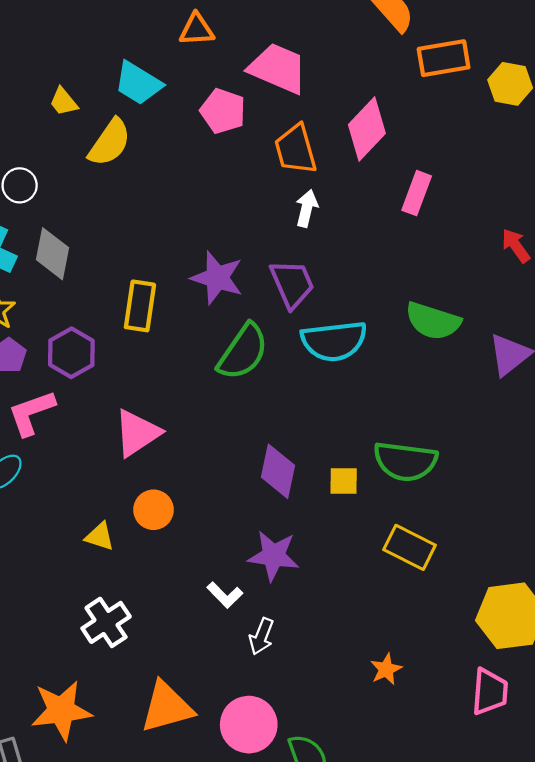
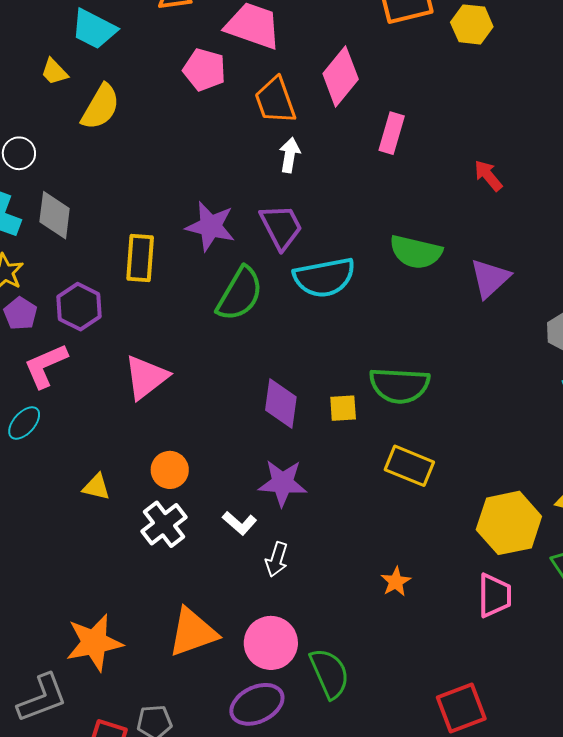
cyan trapezoid: (138, 83) -> (94, 29), moved
orange circle: (154, 510) -> (170, 470), moved
yellow triangle: (100, 536) -> (96, 487), moved
white cross: (106, 622) -> (164, 524), moved

